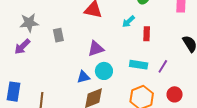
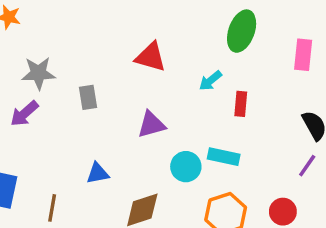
purple line: (163, 66) -> (307, 166), moved
cyan circle: (104, 71) -> (186, 167), moved
blue triangle: (83, 77) -> (98, 173), moved

